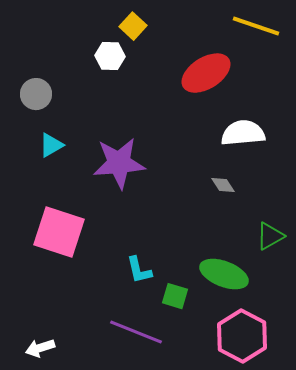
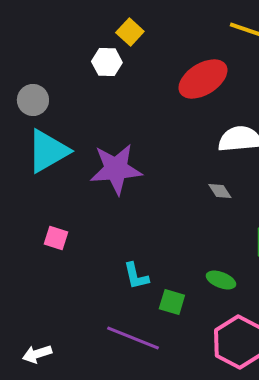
cyan triangle: (51, 145) -> (48, 151), size x1.8
pink square: (59, 232) -> (56, 238), size x0.5
green ellipse: (224, 274) -> (221, 280), size x0.6

